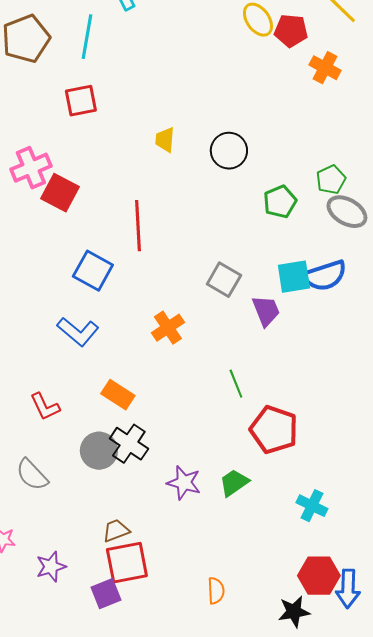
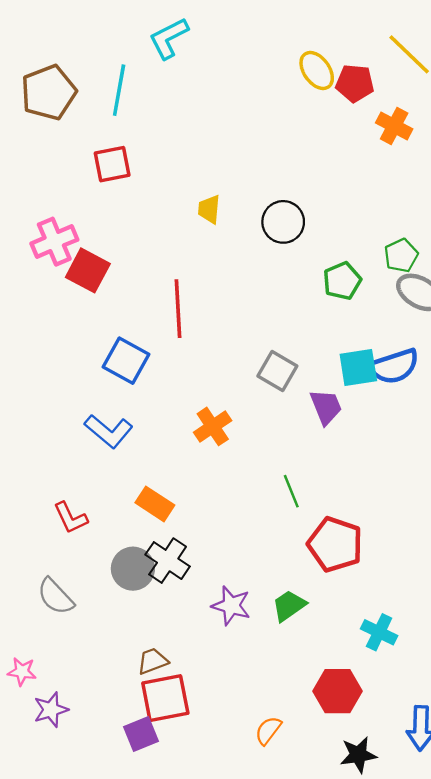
purple star: (51, 567) -> (51, 710), moved
red hexagon: (319, 576) -> (337, 691), moved
orange semicircle: (216, 591) -> (268, 730), turned -140

